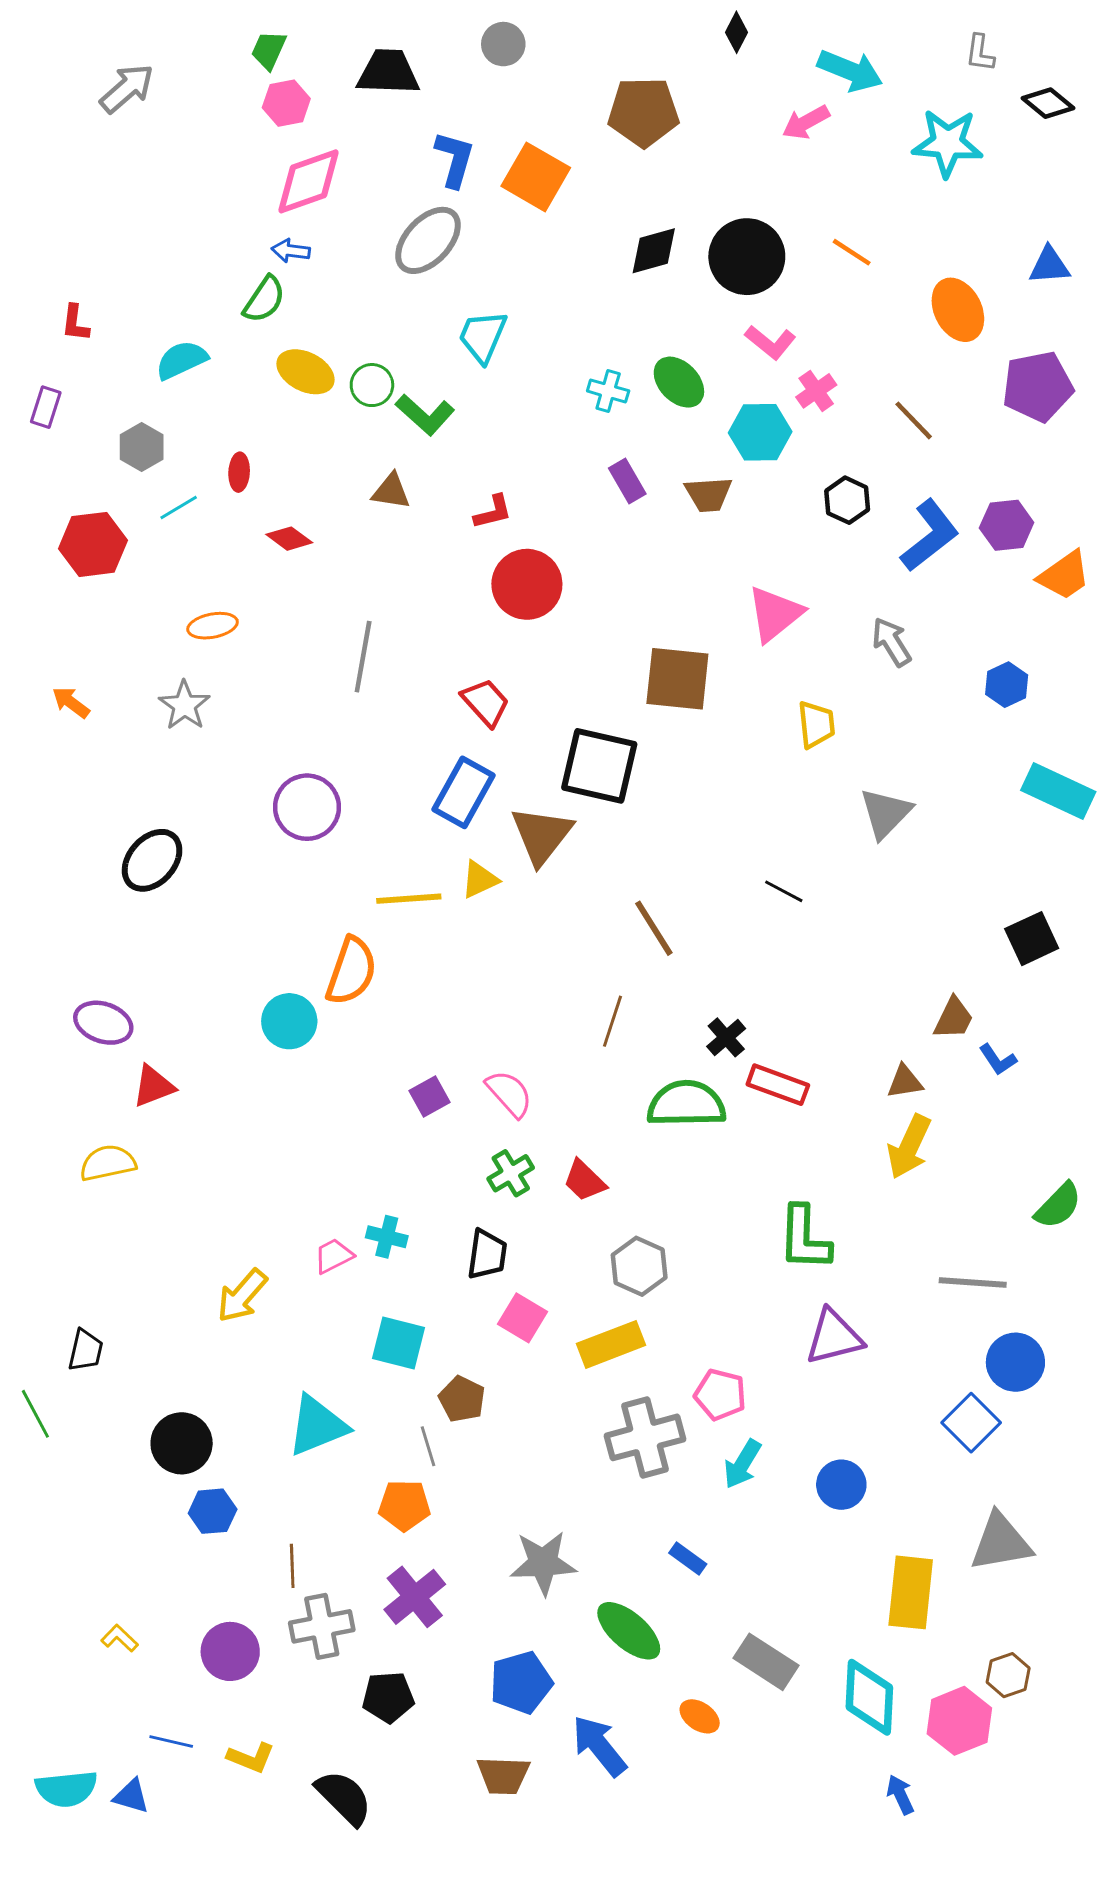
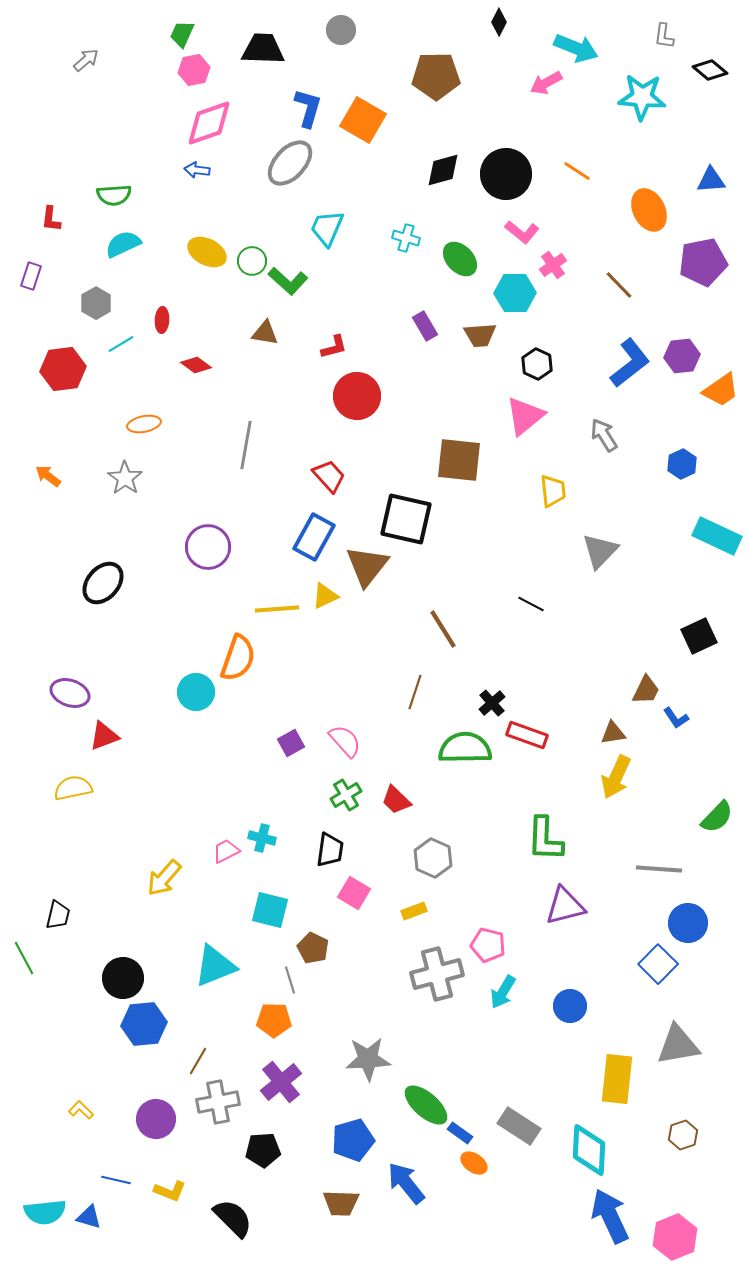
gray arrow: (127, 88) -> (86, 60), size x0.7
green semicircle: (264, 299) -> (114, 195), moved, turned 52
cyan cross: (608, 391) -> (406, 238), moved
black hexagon: (847, 500) -> (537, 364), moved
yellow rectangle: (611, 1344) -> (414, 911), size x0.6
blue hexagon: (213, 1511) -> (144, 1024), size x1.4
blue rectangle: (688, 1558) -> (460, 1133), moved
brown line: (292, 1566) -> (198, 1061), turned 32
pink hexagon: (959, 1721) -> (675, 1237), moved
blue arrow: (900, 1795) -> (610, 1216), size x2.0

